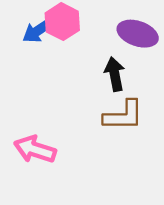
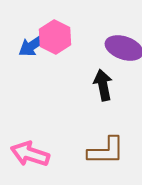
brown L-shape: (123, 116) -> (106, 151), moved

